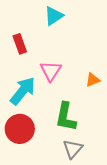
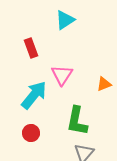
red circle: (20, 129) -> (31, 133), size x0.6

